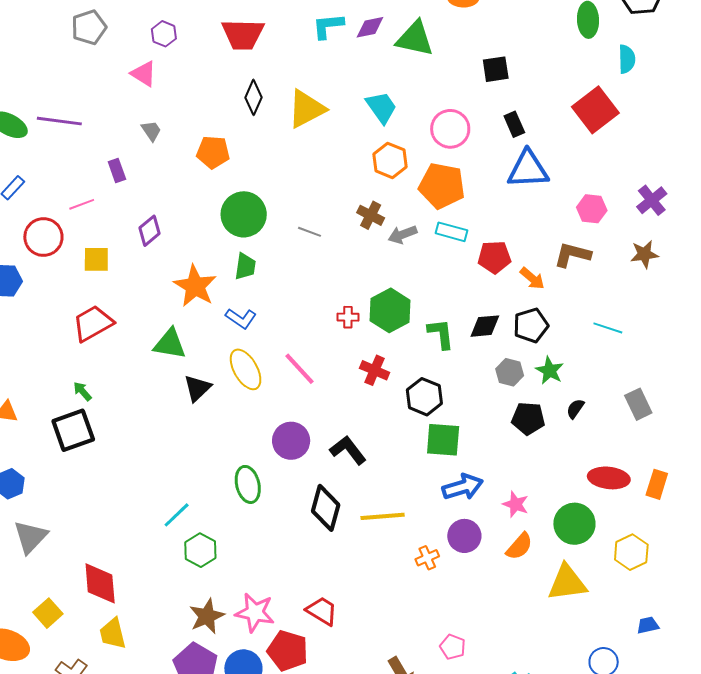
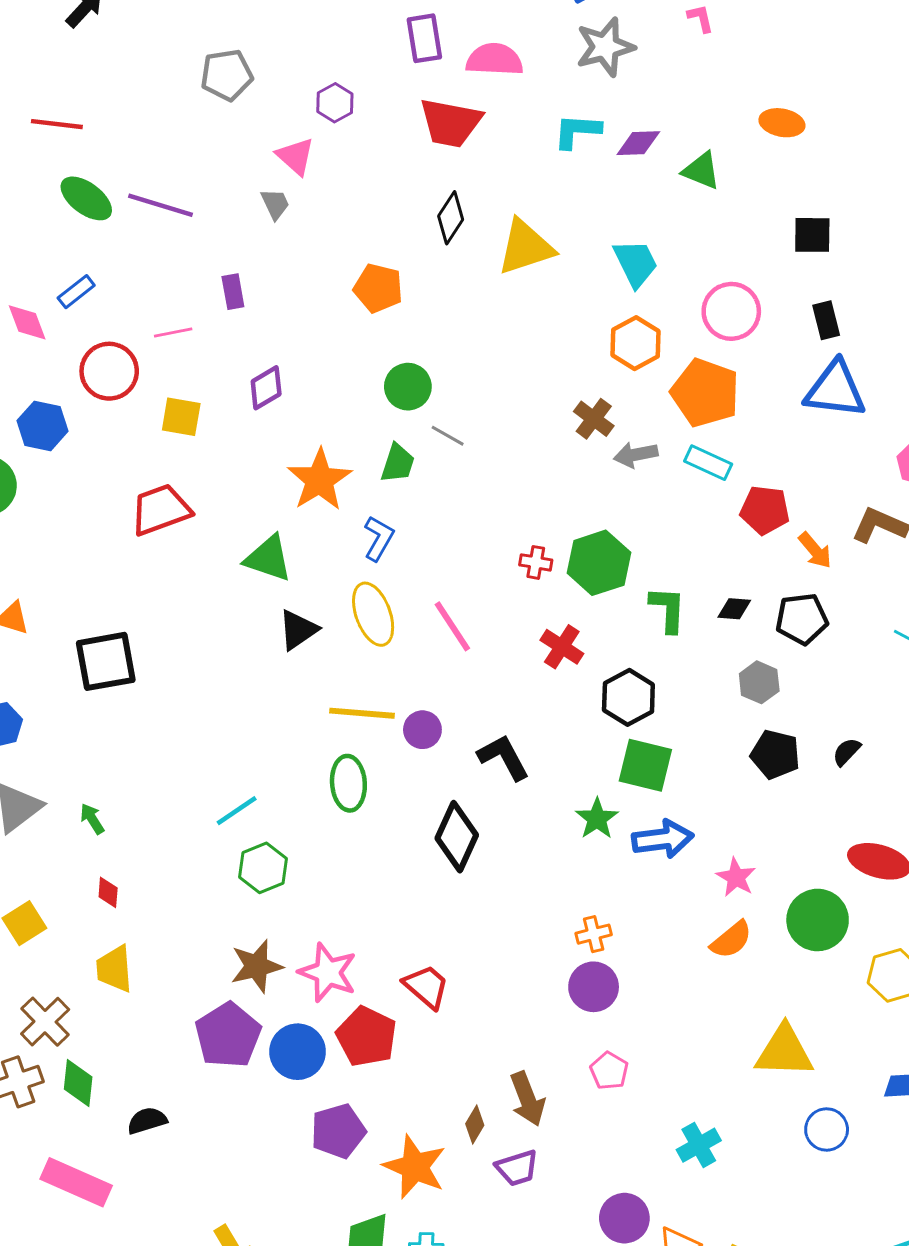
green triangle: (415, 39) -> (701, 171), size x0.7
gray trapezoid: (151, 131) -> (275, 204), moved
green circle: (244, 214) -> (408, 387), size x0.7
gray line: (310, 232) -> (448, 436), moved
blue L-shape: (241, 318) -> (379, 538), turned -104
black diamond: (485, 326) -> (734, 609), size x0.7
green star: (550, 371) -> (597, 819), moved
green arrow: (82, 391) -> (92, 819), moved
purple circle: (291, 441) -> (422, 730), size x0.7
yellow line: (383, 516) -> (362, 713), moved
purple circle: (464, 536) -> (594, 987), moved
red diamond: (100, 583) -> (108, 892), size x0.5
yellow triangle: (567, 583) -> (784, 1051), moved

